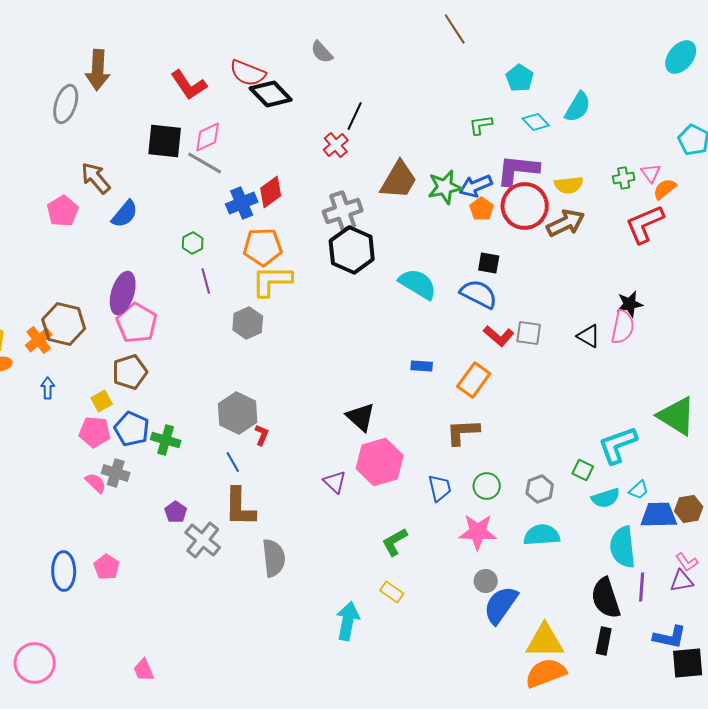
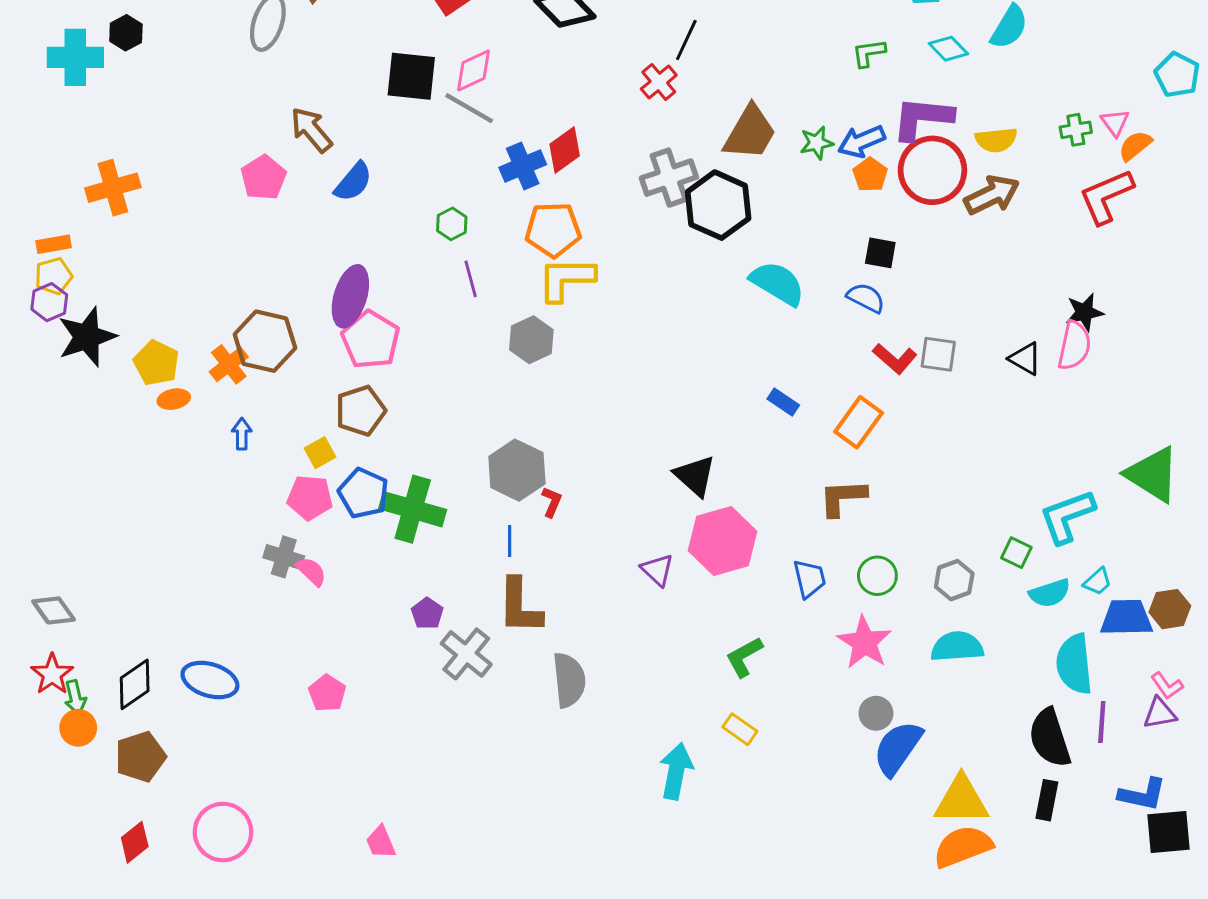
green star: (445, 187) -> (817, 143), size x0.7
black hexagon: (352, 250) -> (718, 205), moved
blue semicircle: (479, 294) -> (866, 298), size x0.7
blue rectangle: (422, 366) -> (783, 402), turned 30
green cross: (166, 440) -> (413, 509), size x1.5
blue line: (233, 462) -> (510, 541), turned 30
gray cross: (116, 473) -> (284, 557), moved
pink star: (478, 532) -> (864, 642), turned 30
blue ellipse: (64, 571) -> (210, 680), moved, turned -72

